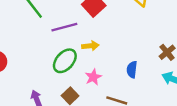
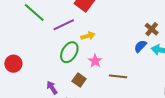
blue semicircle: (132, 70) -> (140, 46), moved, turned 48

